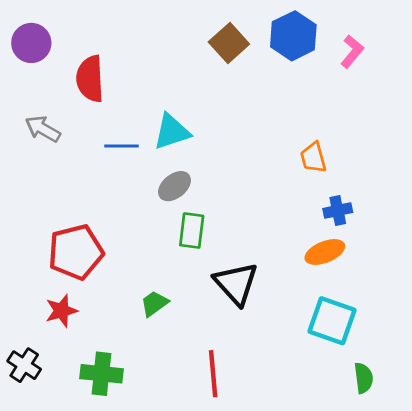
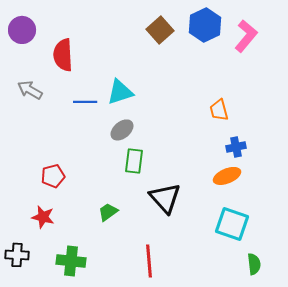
pink L-shape: (352, 52) -> (246, 36), size x1.4
red pentagon: (76, 252) -> (53, 176), size x0.6
red star: (61, 311) -> (43, 217), turned 30
black cross: (24, 365) -> (17, 255), turned -30

